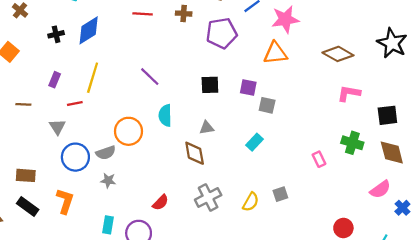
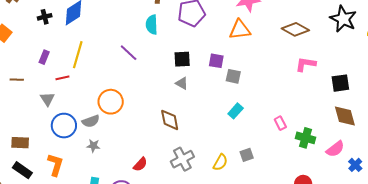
cyan semicircle: (165, 115) -> (152, 25), moved
gray triangle: (207, 128) -> (182, 83), moved, turned 40
cyan rectangle: (254, 142) -> (236, 111), moved
green cross: (352, 143) -> (306, 138), moved

